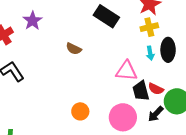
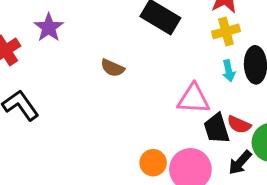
orange circle: (80, 111) -> (153, 163), moved

